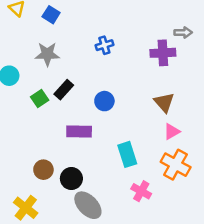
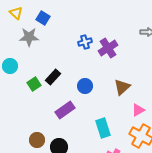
purple cross: (163, 53) -> (108, 48), moved, turned -30
gray star: (47, 54) -> (29, 37), moved
brown triangle: (164, 102) -> (122, 87), moved, turned 30
purple rectangle: (79, 132) -> (65, 110), turned -36

